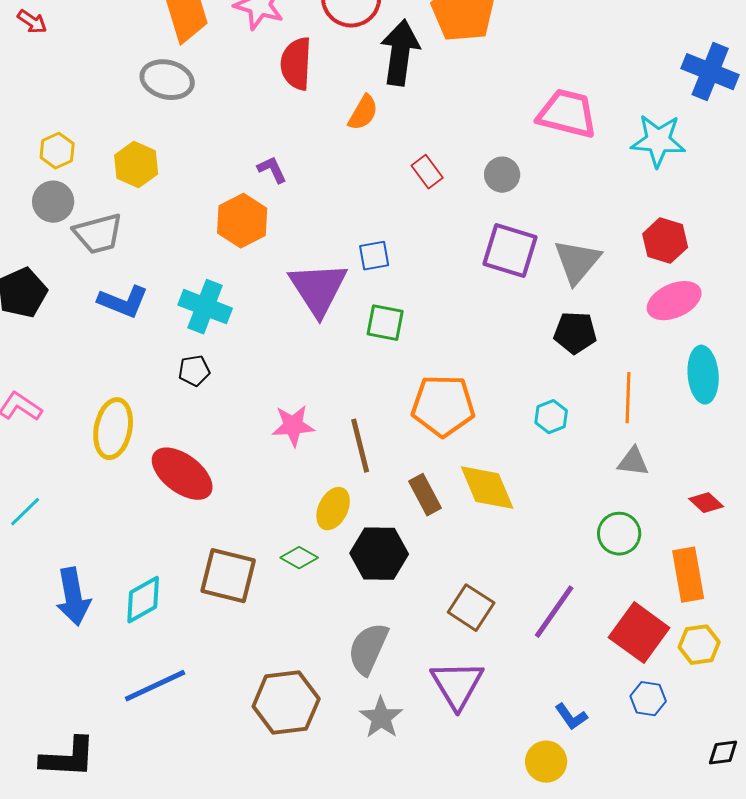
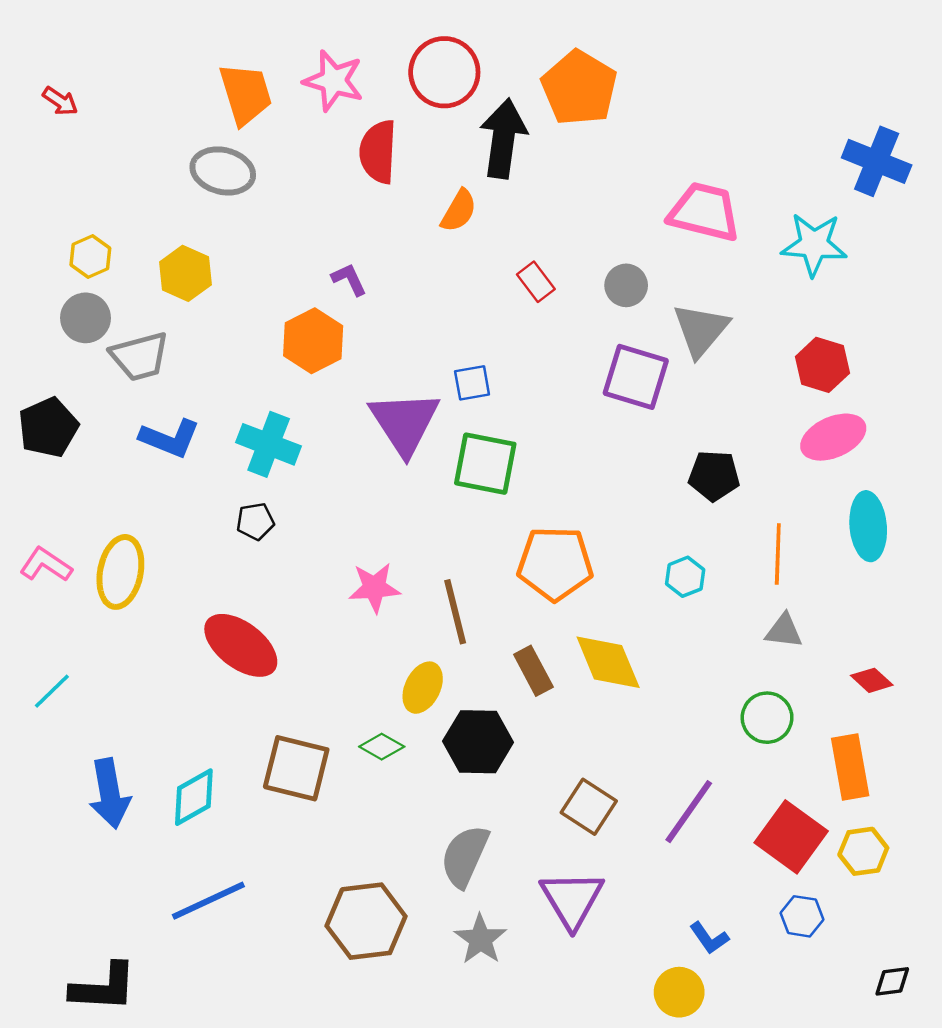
gray triangle: (577, 262) -> (701, 330), moved
green square: (385, 323) -> (485, 464), size x1.4
yellow ellipse: (113, 429) -> (120, 572), moved

